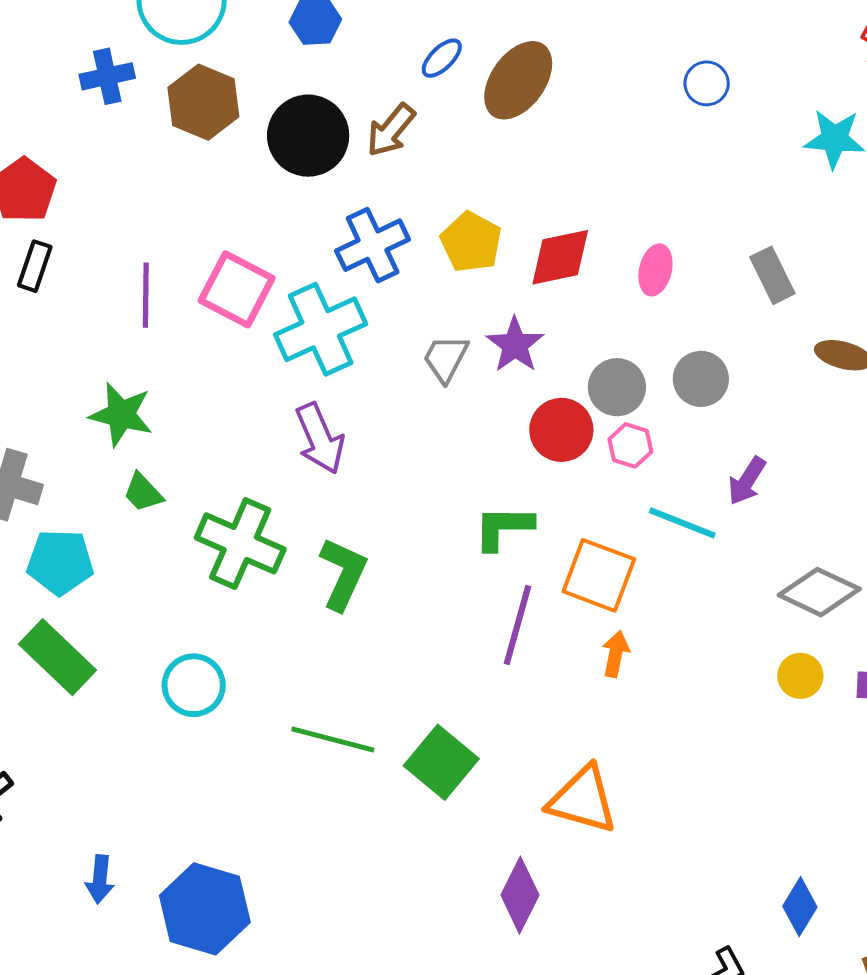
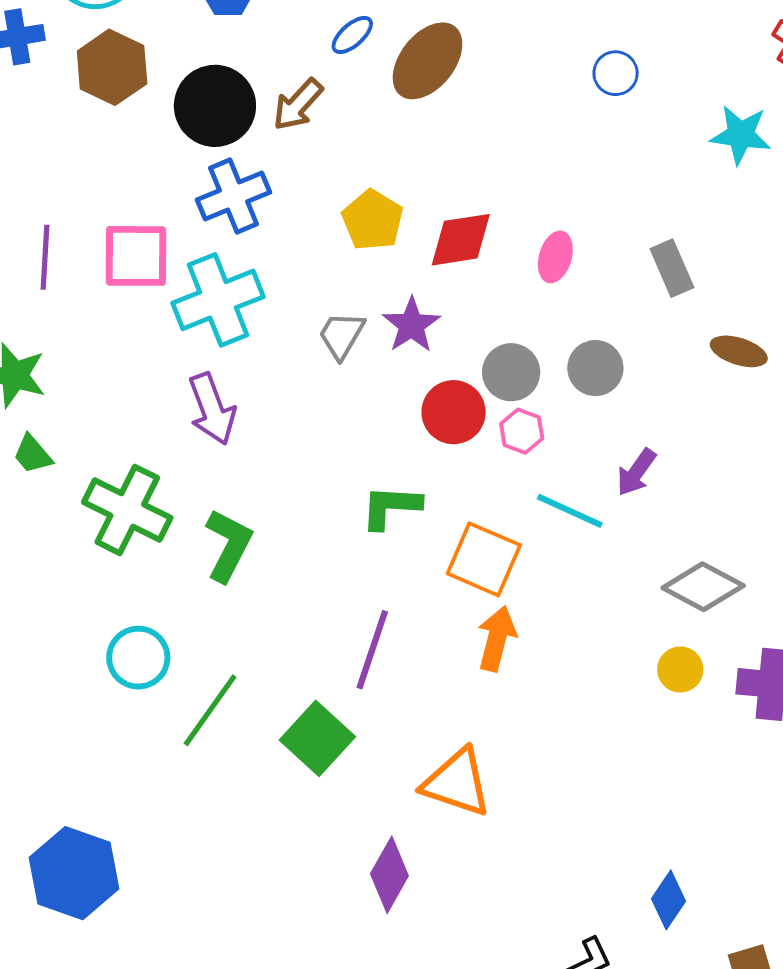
blue cross: (373, 245) -> (234, 196), moved
pink square: (237, 289) -> (136, 256), turned -30
purple line: (518, 625) -> (372, 650), moved
orange arrow: (616, 654) -> (497, 639), size x1.4
cyan circle: (194, 685) -> (138, 658), moved
green line: (333, 740) -> (210, 710), turned -72

